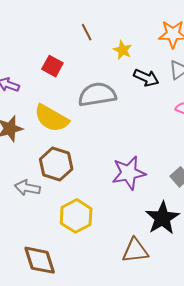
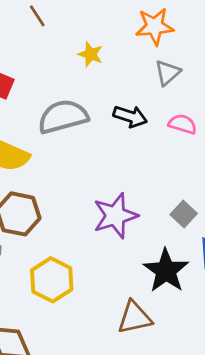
brown line: (87, 32) -> (37, 16), moved
black arrow: (146, 78) -> (130, 116), moved

